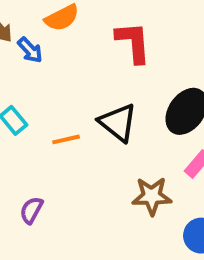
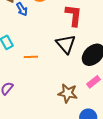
black triangle: (118, 122) -> (66, 44), moved

